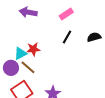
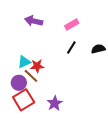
red star: (33, 49) -> (37, 66), moved
purple circle: (11, 68) -> (19, 83), moved

